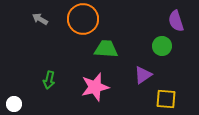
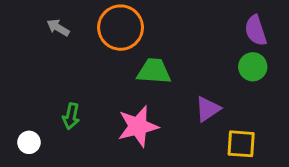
green circle: (162, 46) -> (253, 67), moved
white circle: (14, 104) -> (29, 142), moved

